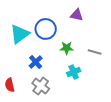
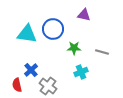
cyan triangle: (20, 34) -> (27, 34), turned 45
blue cross: (36, 62) -> (31, 70), moved

